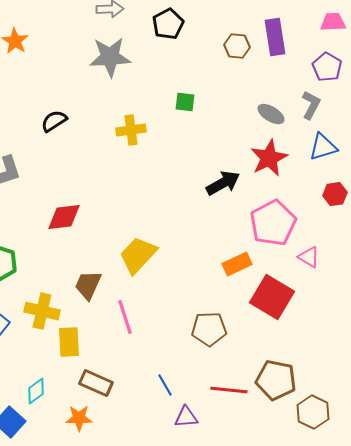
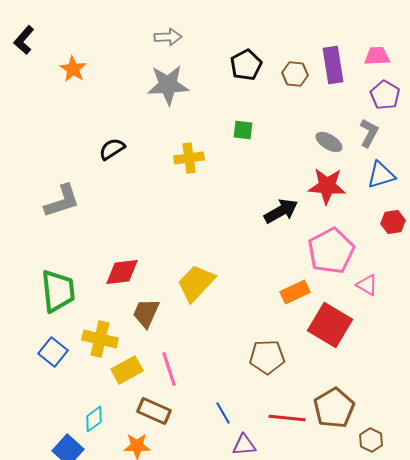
pink trapezoid: (333, 22) -> (377, 56), moved
black pentagon: (168, 24) -> (246, 65), moved
red star: (269, 158) -> (327, 186), turned 30
red diamond: (64, 217) -> (122, 272), moved
pink line: (125, 317) -> (169, 369), moved
yellow rectangle: (69, 342) -> (127, 370), turned 64
brown pentagon: (276, 380) -> (334, 408), turned 30
brown hexagon: (313, 412) -> (371, 440), size x0.7

